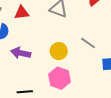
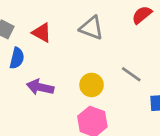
red triangle: (22, 13) -> (42, 33), turned 35

